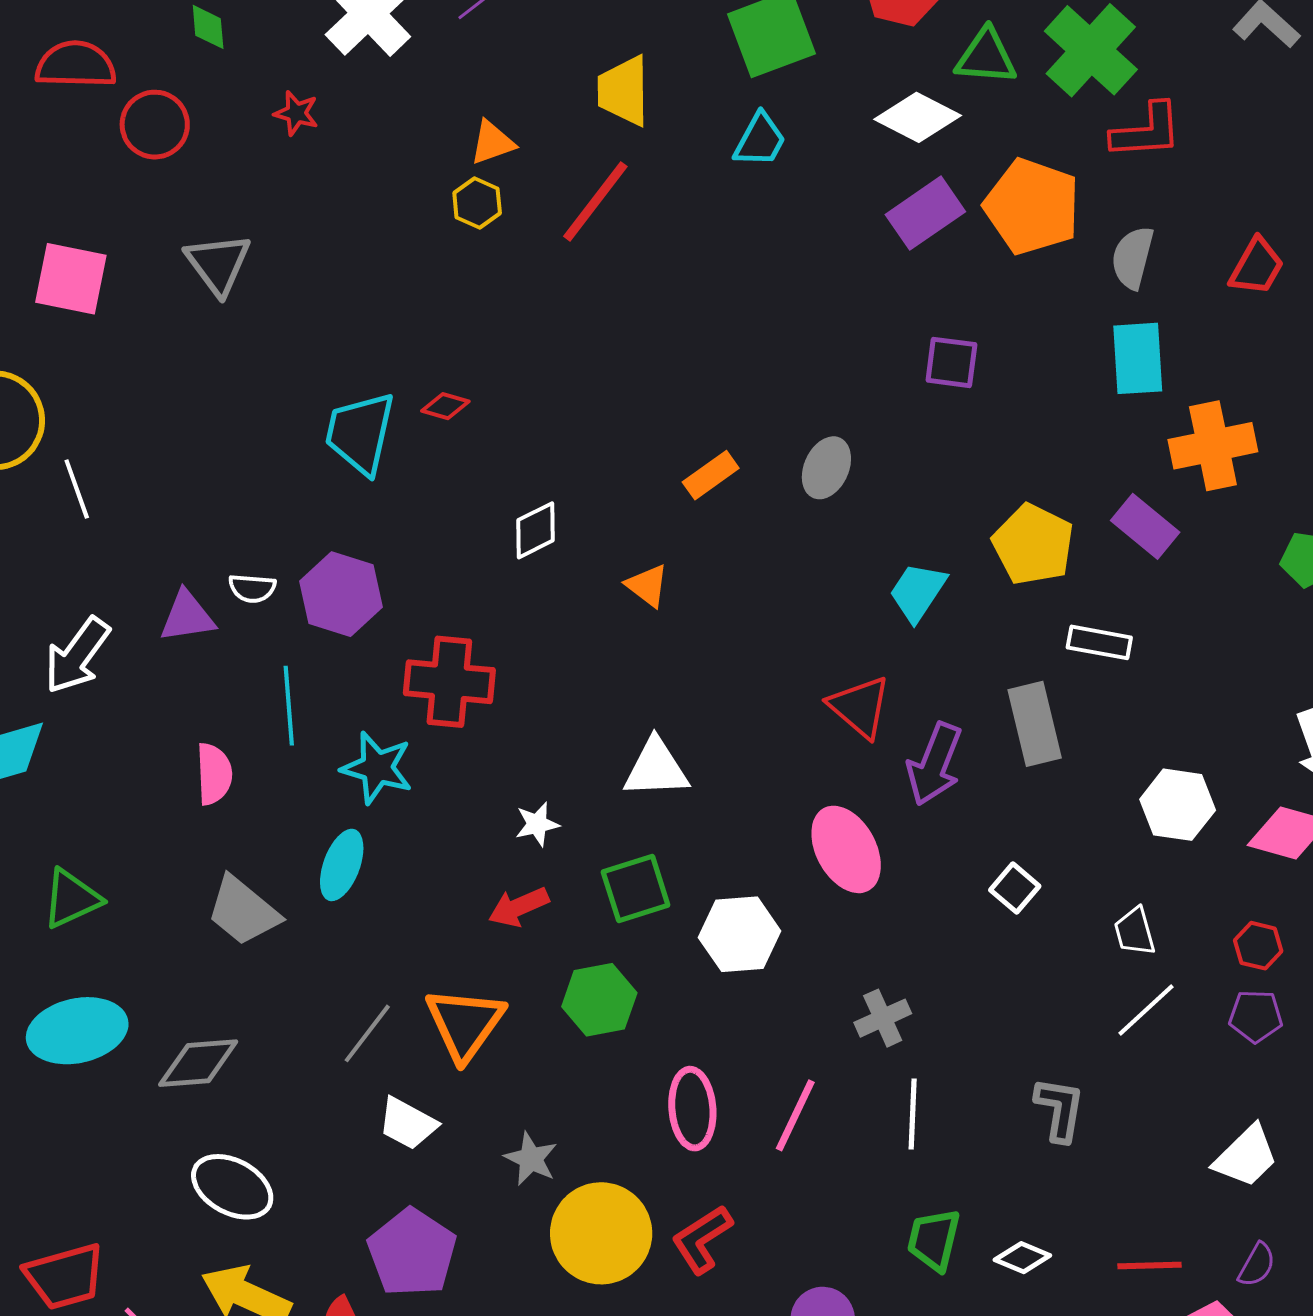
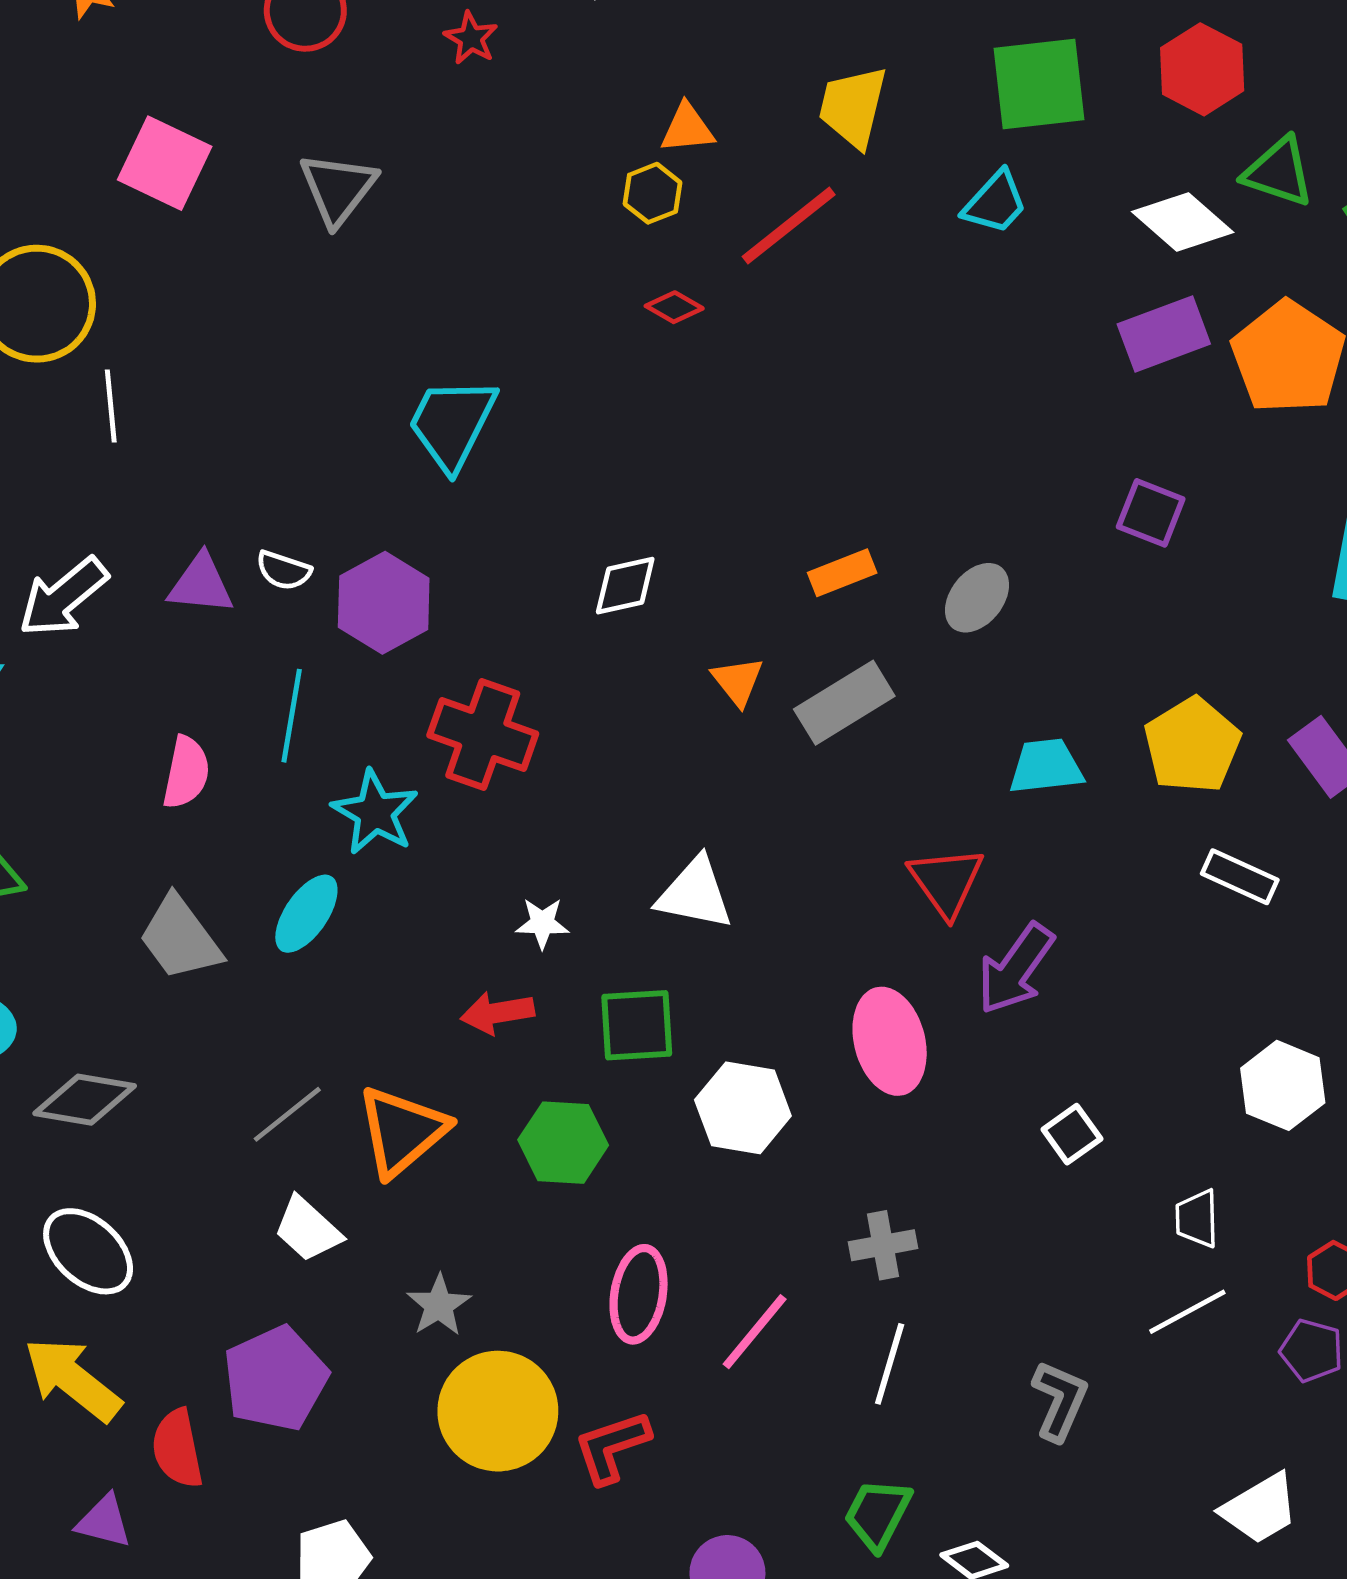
red diamond: (445, 406) -> (674, 307), moved
cyan trapezoid: (918, 592) -> (1046, 766), turned 36
gray rectangle: (1035, 724) -> (844, 703), moved, turned 58

